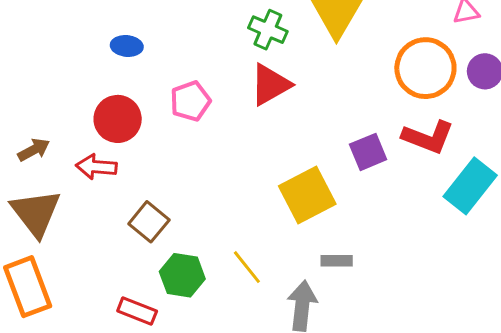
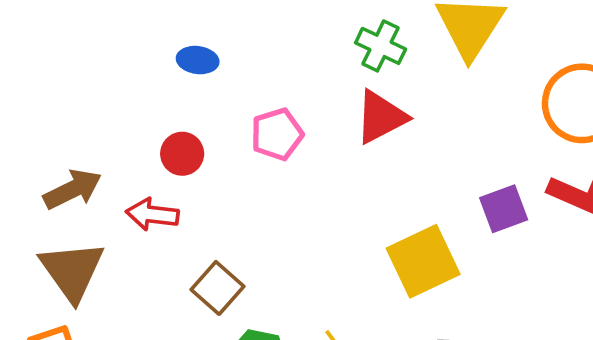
red circle: (118, 119) -> (182, 154), size x0.7
brown arrow: (34, 150) -> (73, 189), size x1.4

